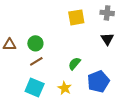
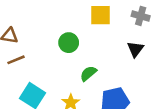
green circle: (35, 43) -> (69, 43), moved
brown line: (36, 61) -> (16, 60), moved

